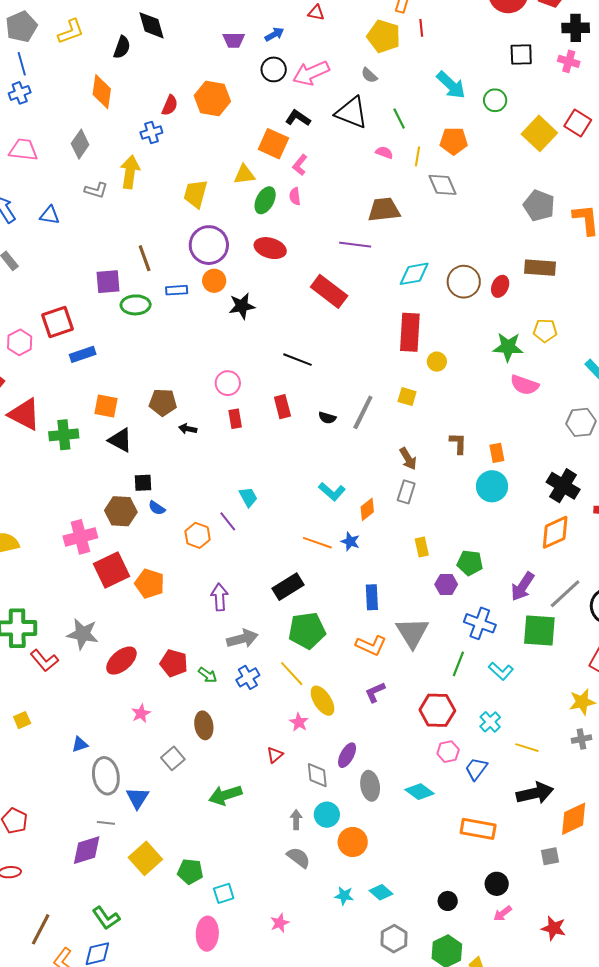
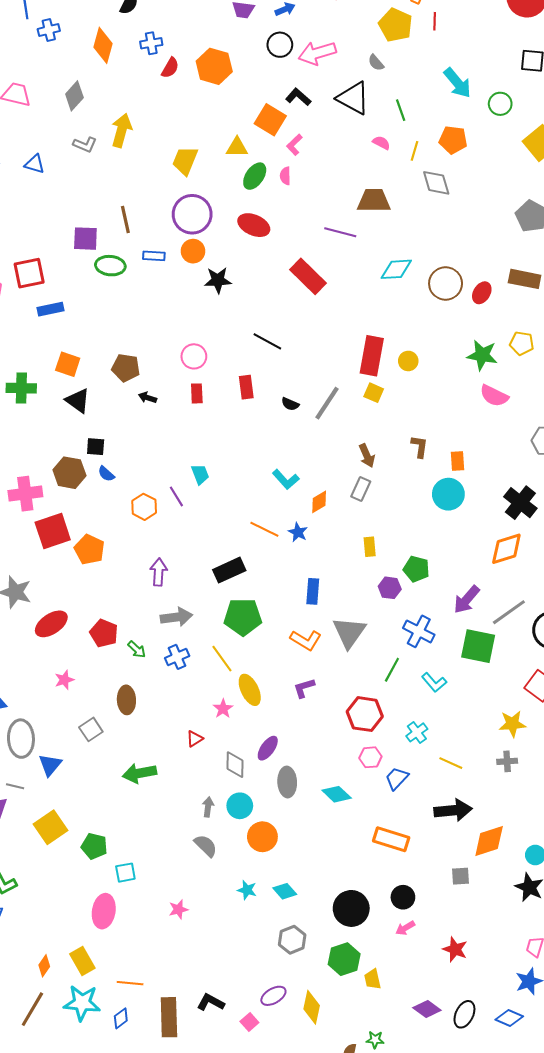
blue cross: (20, 93) -> (49, 30), moved
blue cross: (151, 133) -> (151, 43), moved
red rectangle: (410, 332) -> (372, 356), moved
black circle: (448, 901) -> (351, 908), size x1.8

